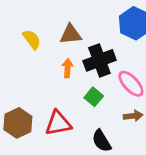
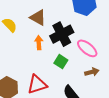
brown triangle: (71, 34) -> (38, 18), turned 42

